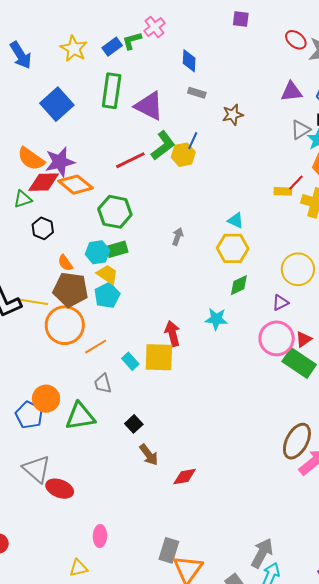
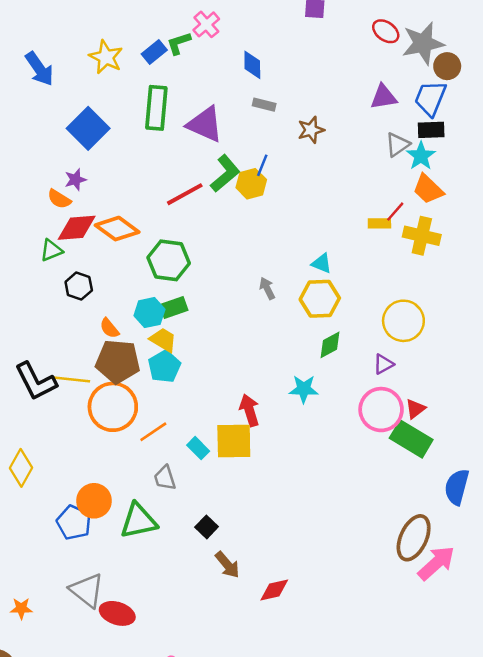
orange semicircle: (31, 159) -> (59, 199), size x0.7
purple star: (60, 162) -> (75, 180), moved, size x0.6
gray arrow: (178, 237) -> (267, 288), moved, turned -42

